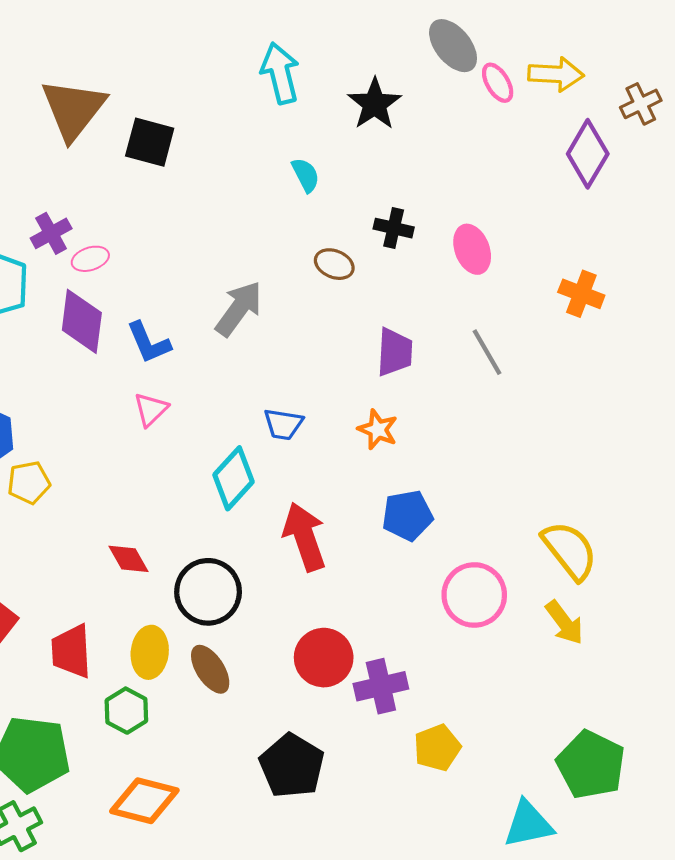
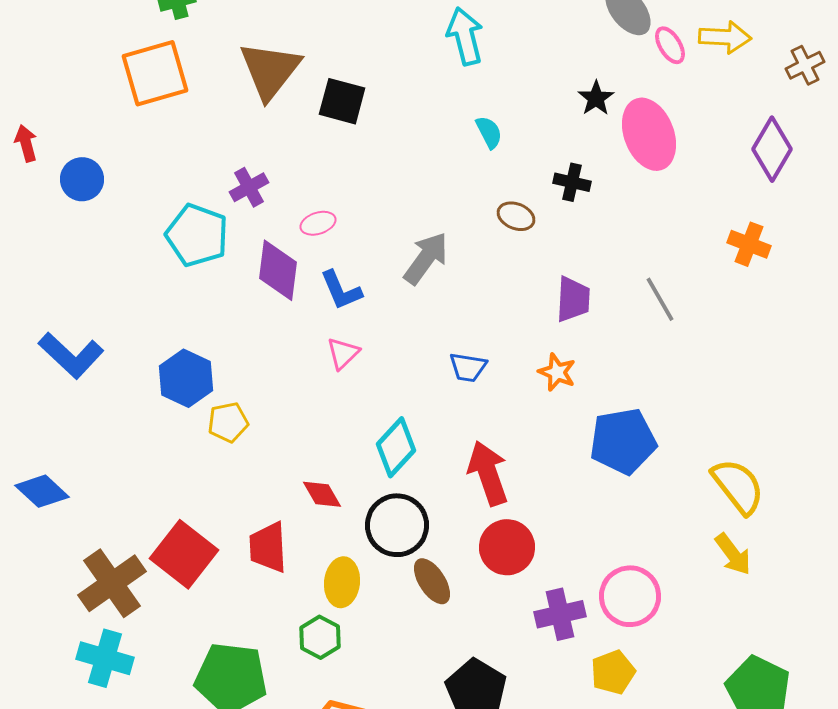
black star: (375, 104) -> (596, 98), moved, size x0.7
purple diamond: (588, 154) -> (772, 149), moved
pink ellipse: (472, 249) -> (649, 134), moved, size x1.5
pink ellipse: (90, 259) -> (318, 223), moved
cyan diamond: (233, 478) -> (396, 447), moved
blue pentagon: (407, 515) -> (623, 441), moved, size x1.4
pink circle: (474, 595) -> (630, 596), moved
red trapezoid: (71, 651) -> (268, 547), moved
red circle: (324, 658) -> (507, 547), moved
brown ellipse: (210, 669) -> (432, 581), moved

